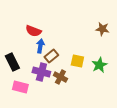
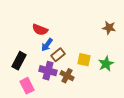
blue arrow: (40, 46) -> (47, 45), turned -152
black rectangle: (12, 62) -> (19, 61), turned 54
pink rectangle: (20, 87) -> (27, 86), turned 49

